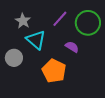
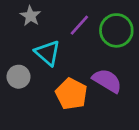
gray star: (23, 21) -> (30, 16), moved
purple semicircle: (72, 47) -> (107, 81), moved, size x1.6

